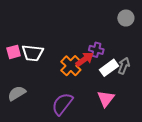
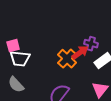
white trapezoid: (33, 53) -> (20, 59), moved
gray semicircle: (17, 93) -> (16, 85), turned -102

